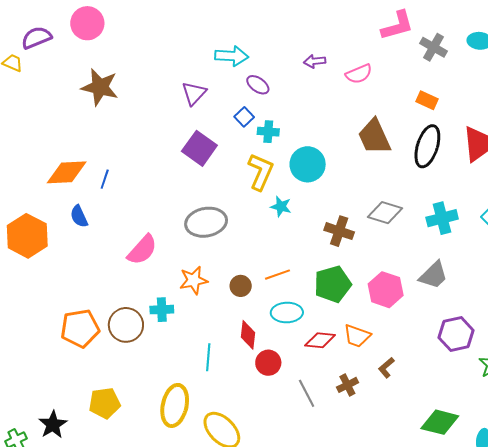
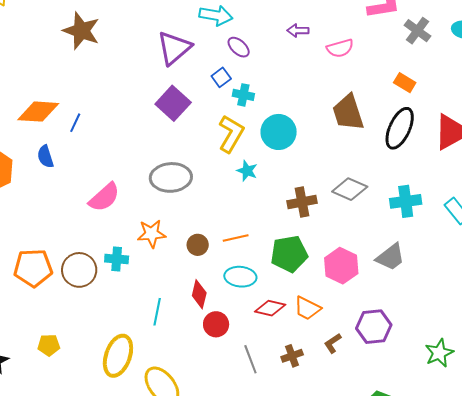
purple triangle: (194, 93) -> (174, 48), size x1.4
brown cross: (339, 231) -> (302, 202), turned -36
purple hexagon: (456, 334) -> (374, 327), moved
yellow pentagon: (105, 403) -> (49, 345), size x0.7

